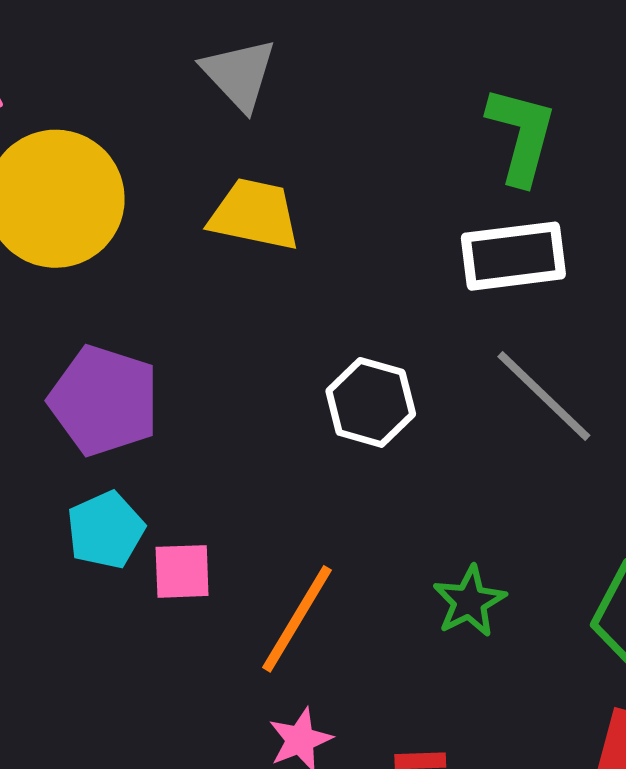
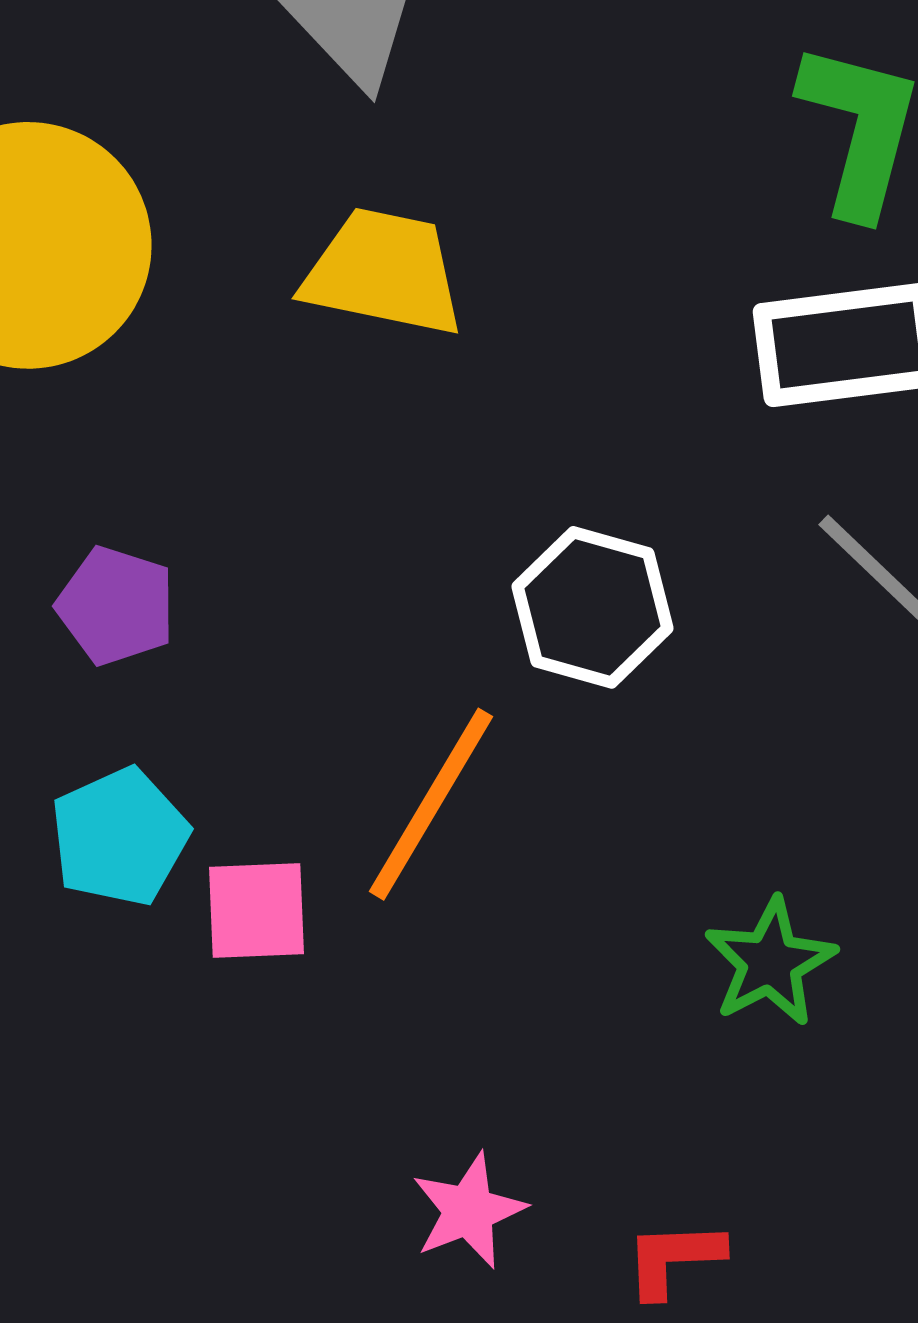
purple pentagon: (104, 401) -> (116, 606), size x0.6
orange line: (297, 619) -> (431, 804), moved

